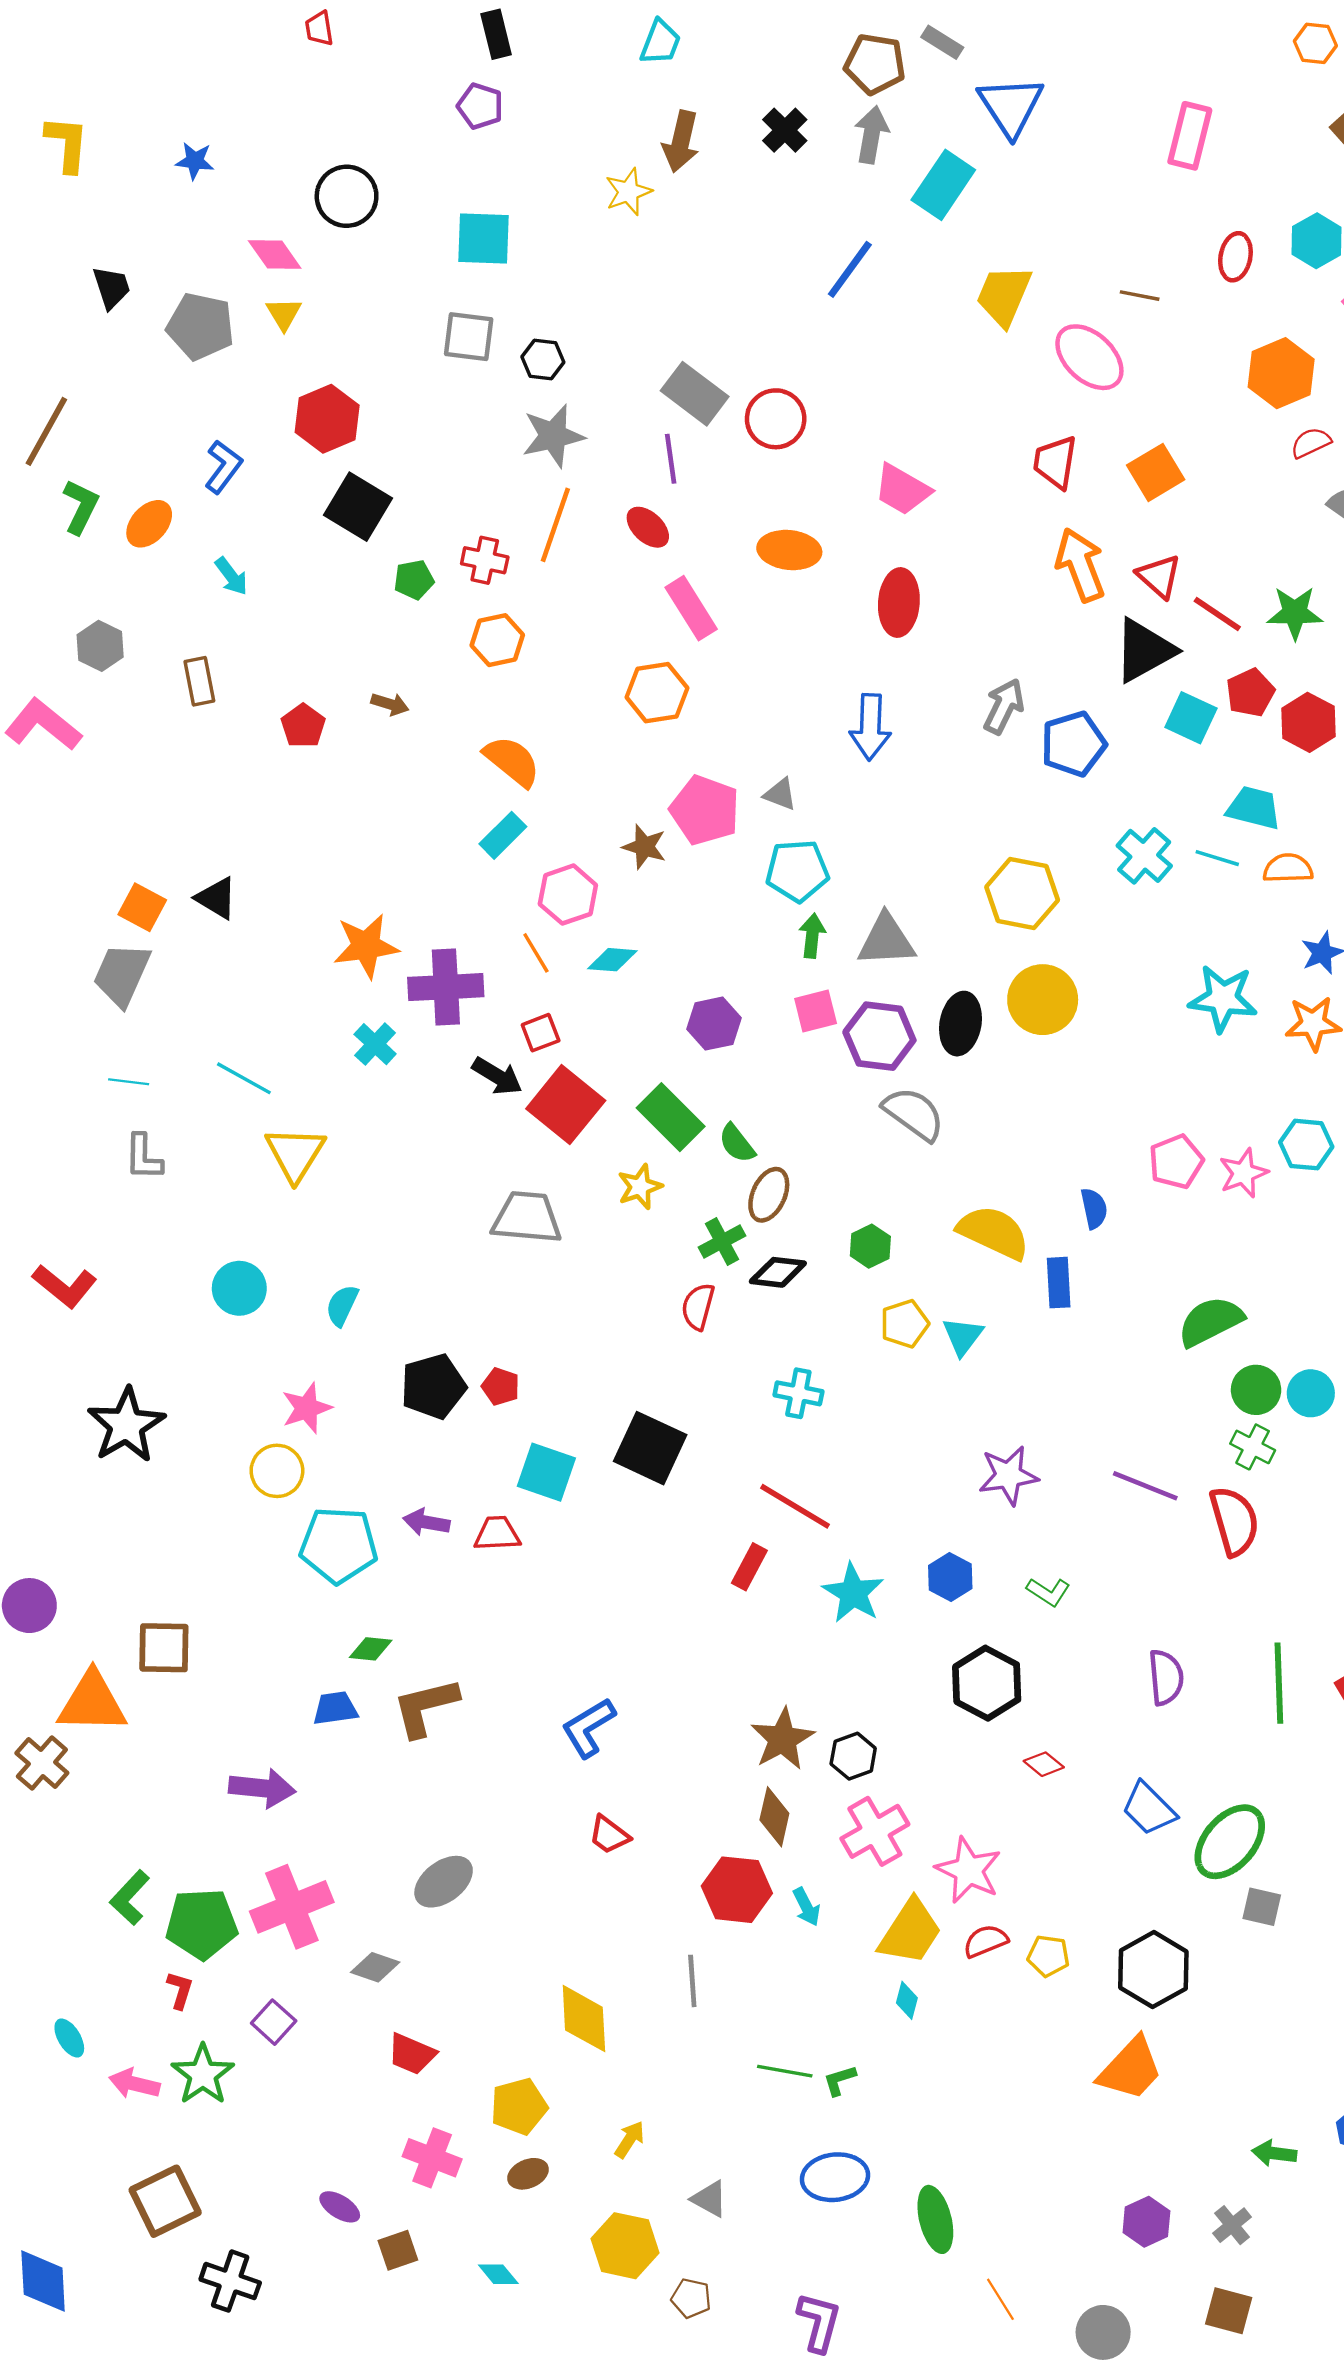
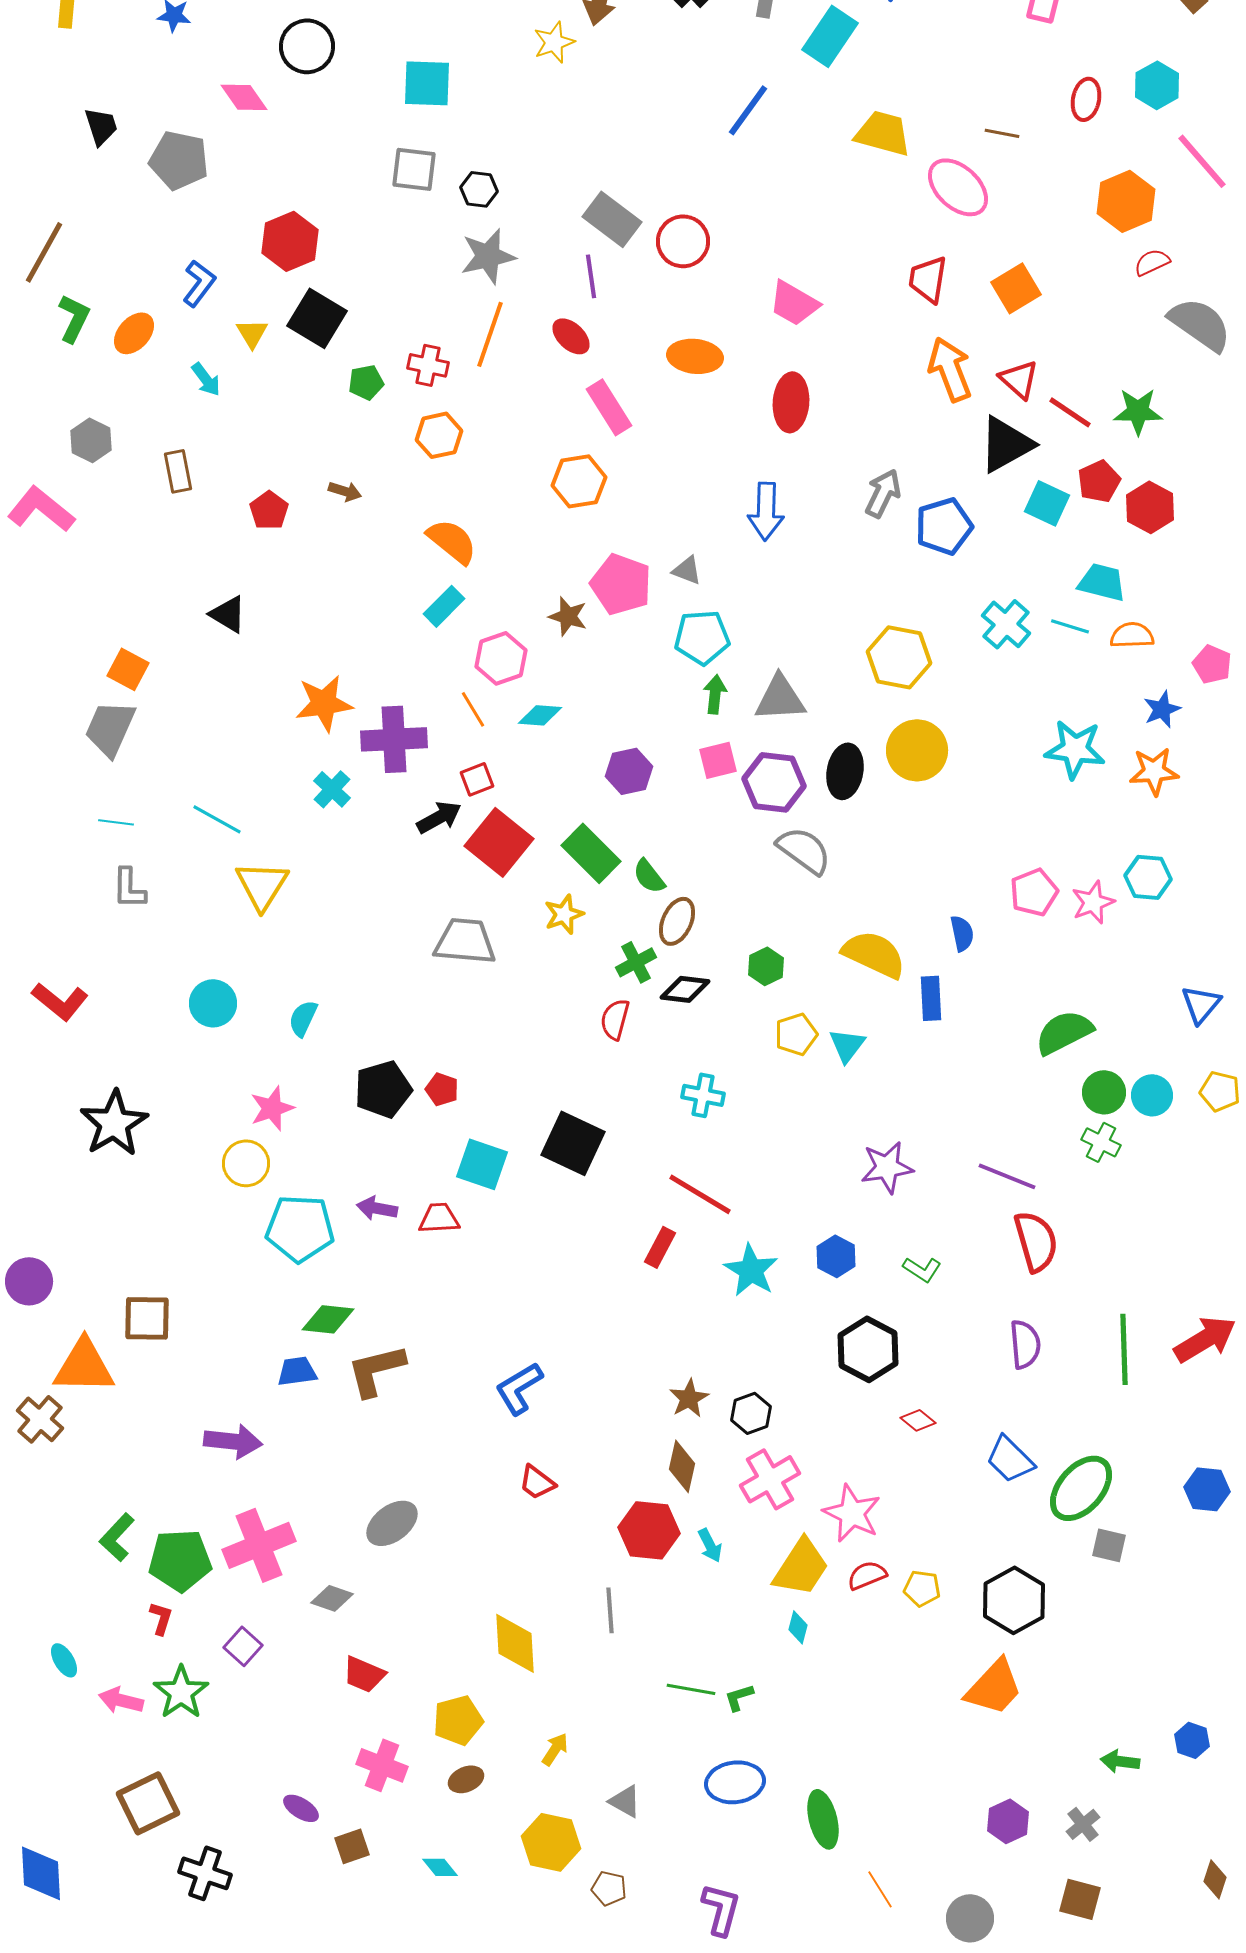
yellow trapezoid: (1004, 296) -> (883, 133), turned 82
yellow triangle: (284, 314) -> (252, 333), moved
black triangle: (216, 898) -> (228, 614), moved
black arrow: (497, 1076) -> (439, 817), turned -60
red semicircle: (1234, 1521) -> (1036, 1241), moved
green diamond: (371, 1649) -> (328, 1319), size x1.4
brown star: (782, 1739) -> (689, 1398), size x0.7

